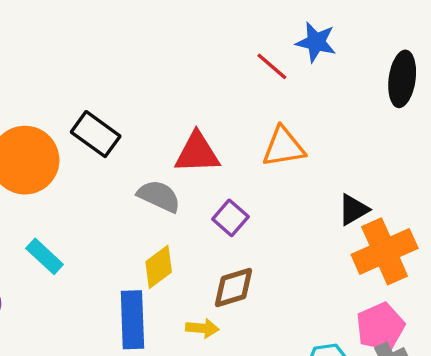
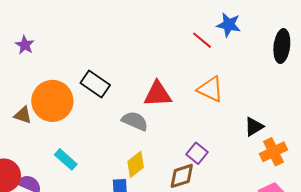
orange triangle: (284, 147) -> (210, 89), turned 36
purple square: (230, 218) -> (197, 153), moved
orange cross: (385, 251) -> (273, 152), size x0.7

